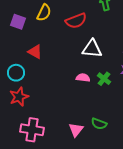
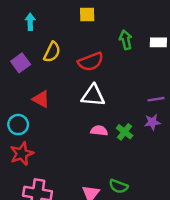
purple square: (18, 22) -> (21, 63), turned 35
white triangle: (92, 49) -> (93, 96), moved

